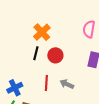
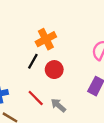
red line: (46, 83) -> (36, 98), turned -63

